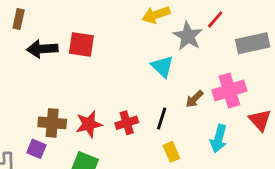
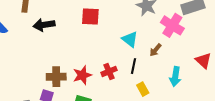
red square: (81, 44) -> (90, 16), moved
cyan triangle: (162, 67) -> (130, 39), moved
pink cross: (229, 91) -> (172, 25), moved, turned -35

